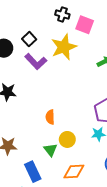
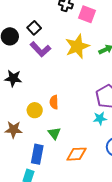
yellow star: (64, 47) -> (77, 46), moved
yellow circle: (67, 139) -> (35, 110), moved
blue rectangle: (33, 172) -> (37, 154), turned 36

